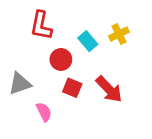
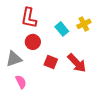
red circle: (61, 59) -> (33, 42), moved
pink semicircle: (44, 112) -> (21, 82), moved

